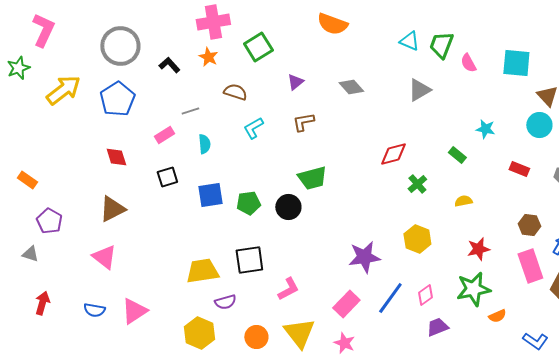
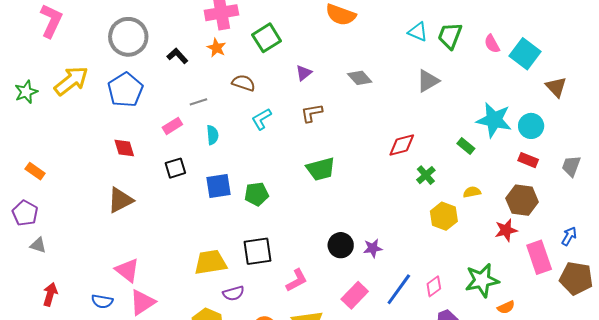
pink semicircle: (468, 63) -> (492, 44), moved
cyan square: (516, 63) -> (525, 54), turned 32
green star: (18, 68) -> (26, 92), moved
cyan circle: (539, 125) -> (531, 126), moved
cyan star: (485, 129) -> (494, 120), size x1.8
black circle: (288, 207) -> (341, 245), moved
purple pentagon: (49, 221) -> (25, 213), moved
brown hexagon: (529, 225) -> (522, 200), moved, size x1.4
yellow hexagon: (417, 239) -> (444, 216), moved
red star: (478, 249) -> (506, 230), moved
pink triangle: (104, 257) -> (127, 270), moved
purple star: (364, 257) -> (373, 248), size x0.6

